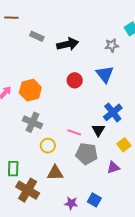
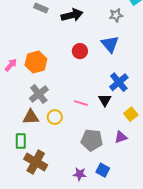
gray cross: (32, 122) -> (39, 94), turned 30
gray pentagon: (87, 154) -> (92, 140), moved
brown triangle: (55, 173) -> (31, 117), moved

